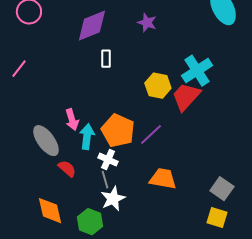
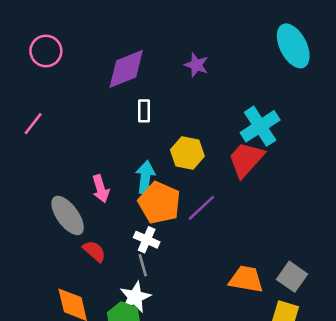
yellow hexagon: (158, 86) -> (187, 153), moved
cyan arrow: (87, 137) -> (145, 177), moved
orange trapezoid: (163, 179) -> (246, 279), moved
white star: (113, 199) -> (135, 297), moved

